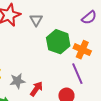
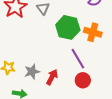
purple line: (77, 74) -> (78, 59), moved

